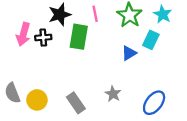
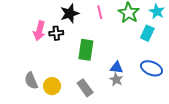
green rectangle: (79, 37) -> (86, 50), moved
blue triangle: (129, 53) -> (116, 68), moved, turned 40
blue ellipse: (154, 103) -> (151, 68), moved, turned 75

